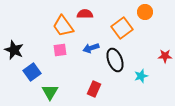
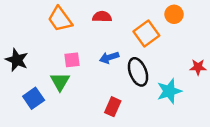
orange trapezoid: (63, 26) -> (60, 19), moved
blue square: (32, 72) -> (34, 98), moved
cyan star: (141, 76) -> (169, 91), size x1.5
green triangle: (50, 92) -> (60, 82), moved

